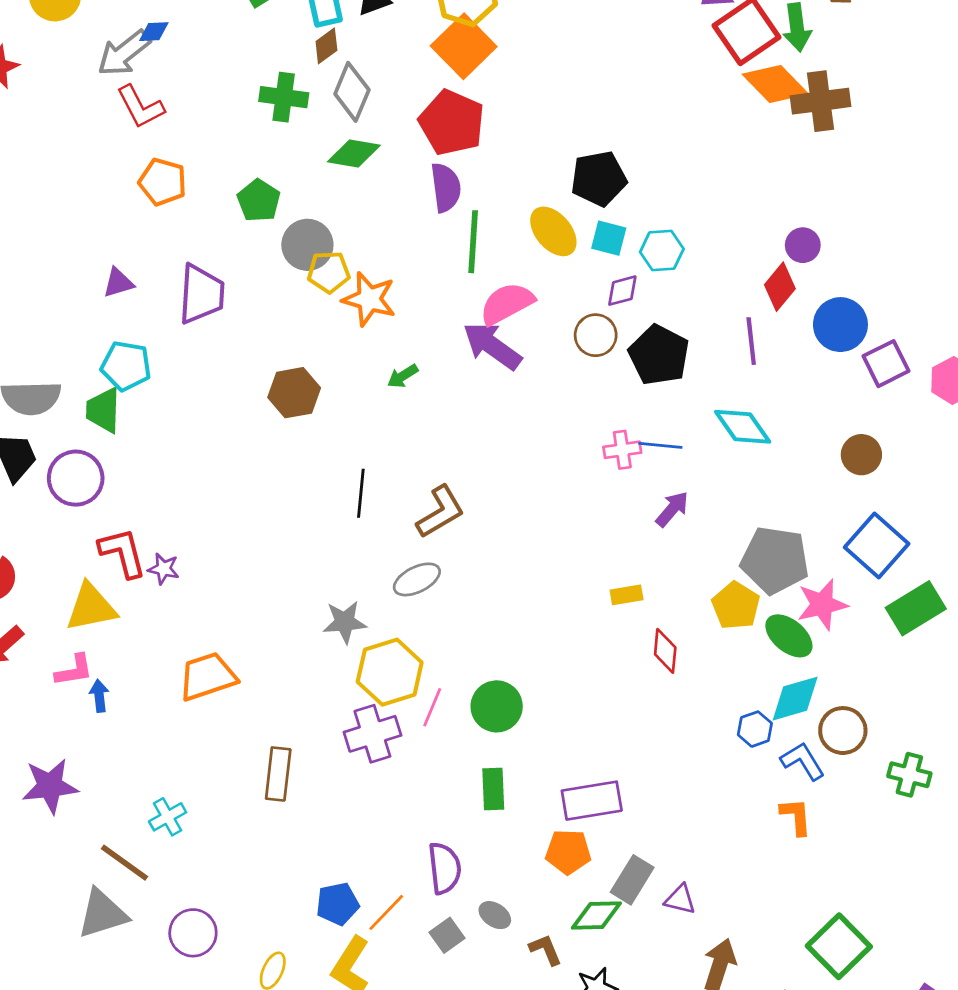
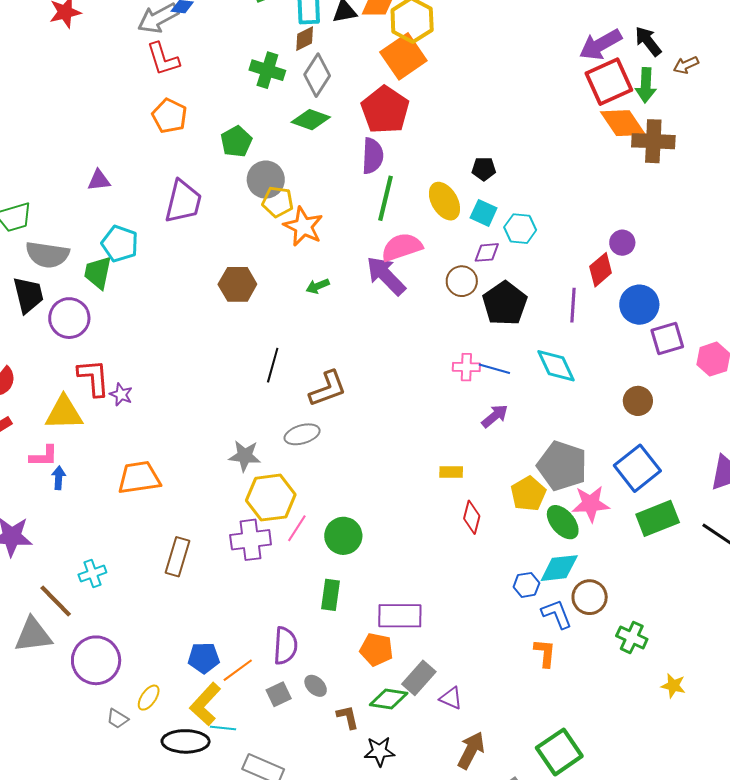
black pentagon: (599, 179) -> (484, 169), size x0.6
purple triangle: (118, 283) -> (99, 180), moved
purple circle: (193, 933) -> (96, 660), size x1.4

